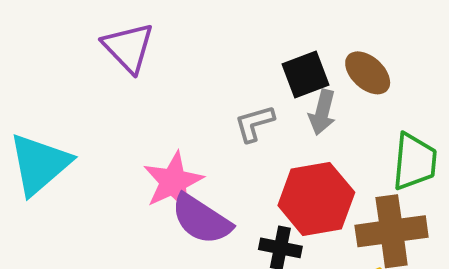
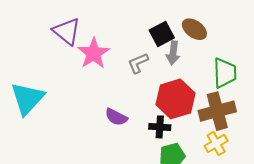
pink star: (173, 181) -> (94, 53), moved
purple semicircle: (201, 219) -> (116, 117), size x0.7

